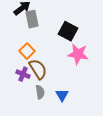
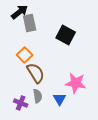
pink star: (78, 54) -> (76, 83), moved
purple cross: (23, 74) -> (21, 103), moved

